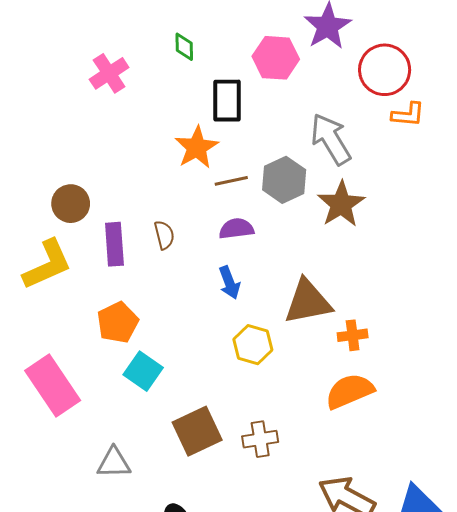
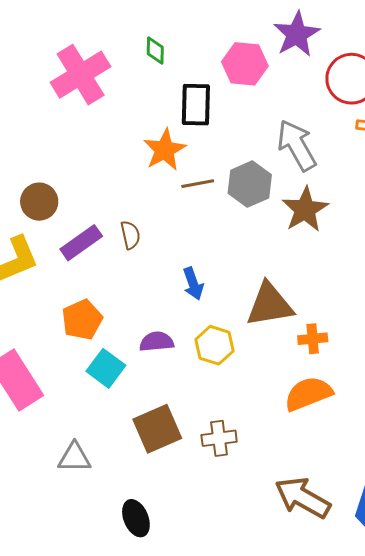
pink cross: (109, 73) -> (81, 75), size x1.5
purple semicircle: (236, 229) -> (157, 342), moved
purple rectangle: (114, 244) -> (81, 243), turned 57

